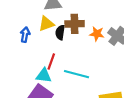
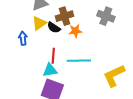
black semicircle: (60, 32) -> (54, 27), turned -48
orange star: (97, 34) -> (75, 31), moved

